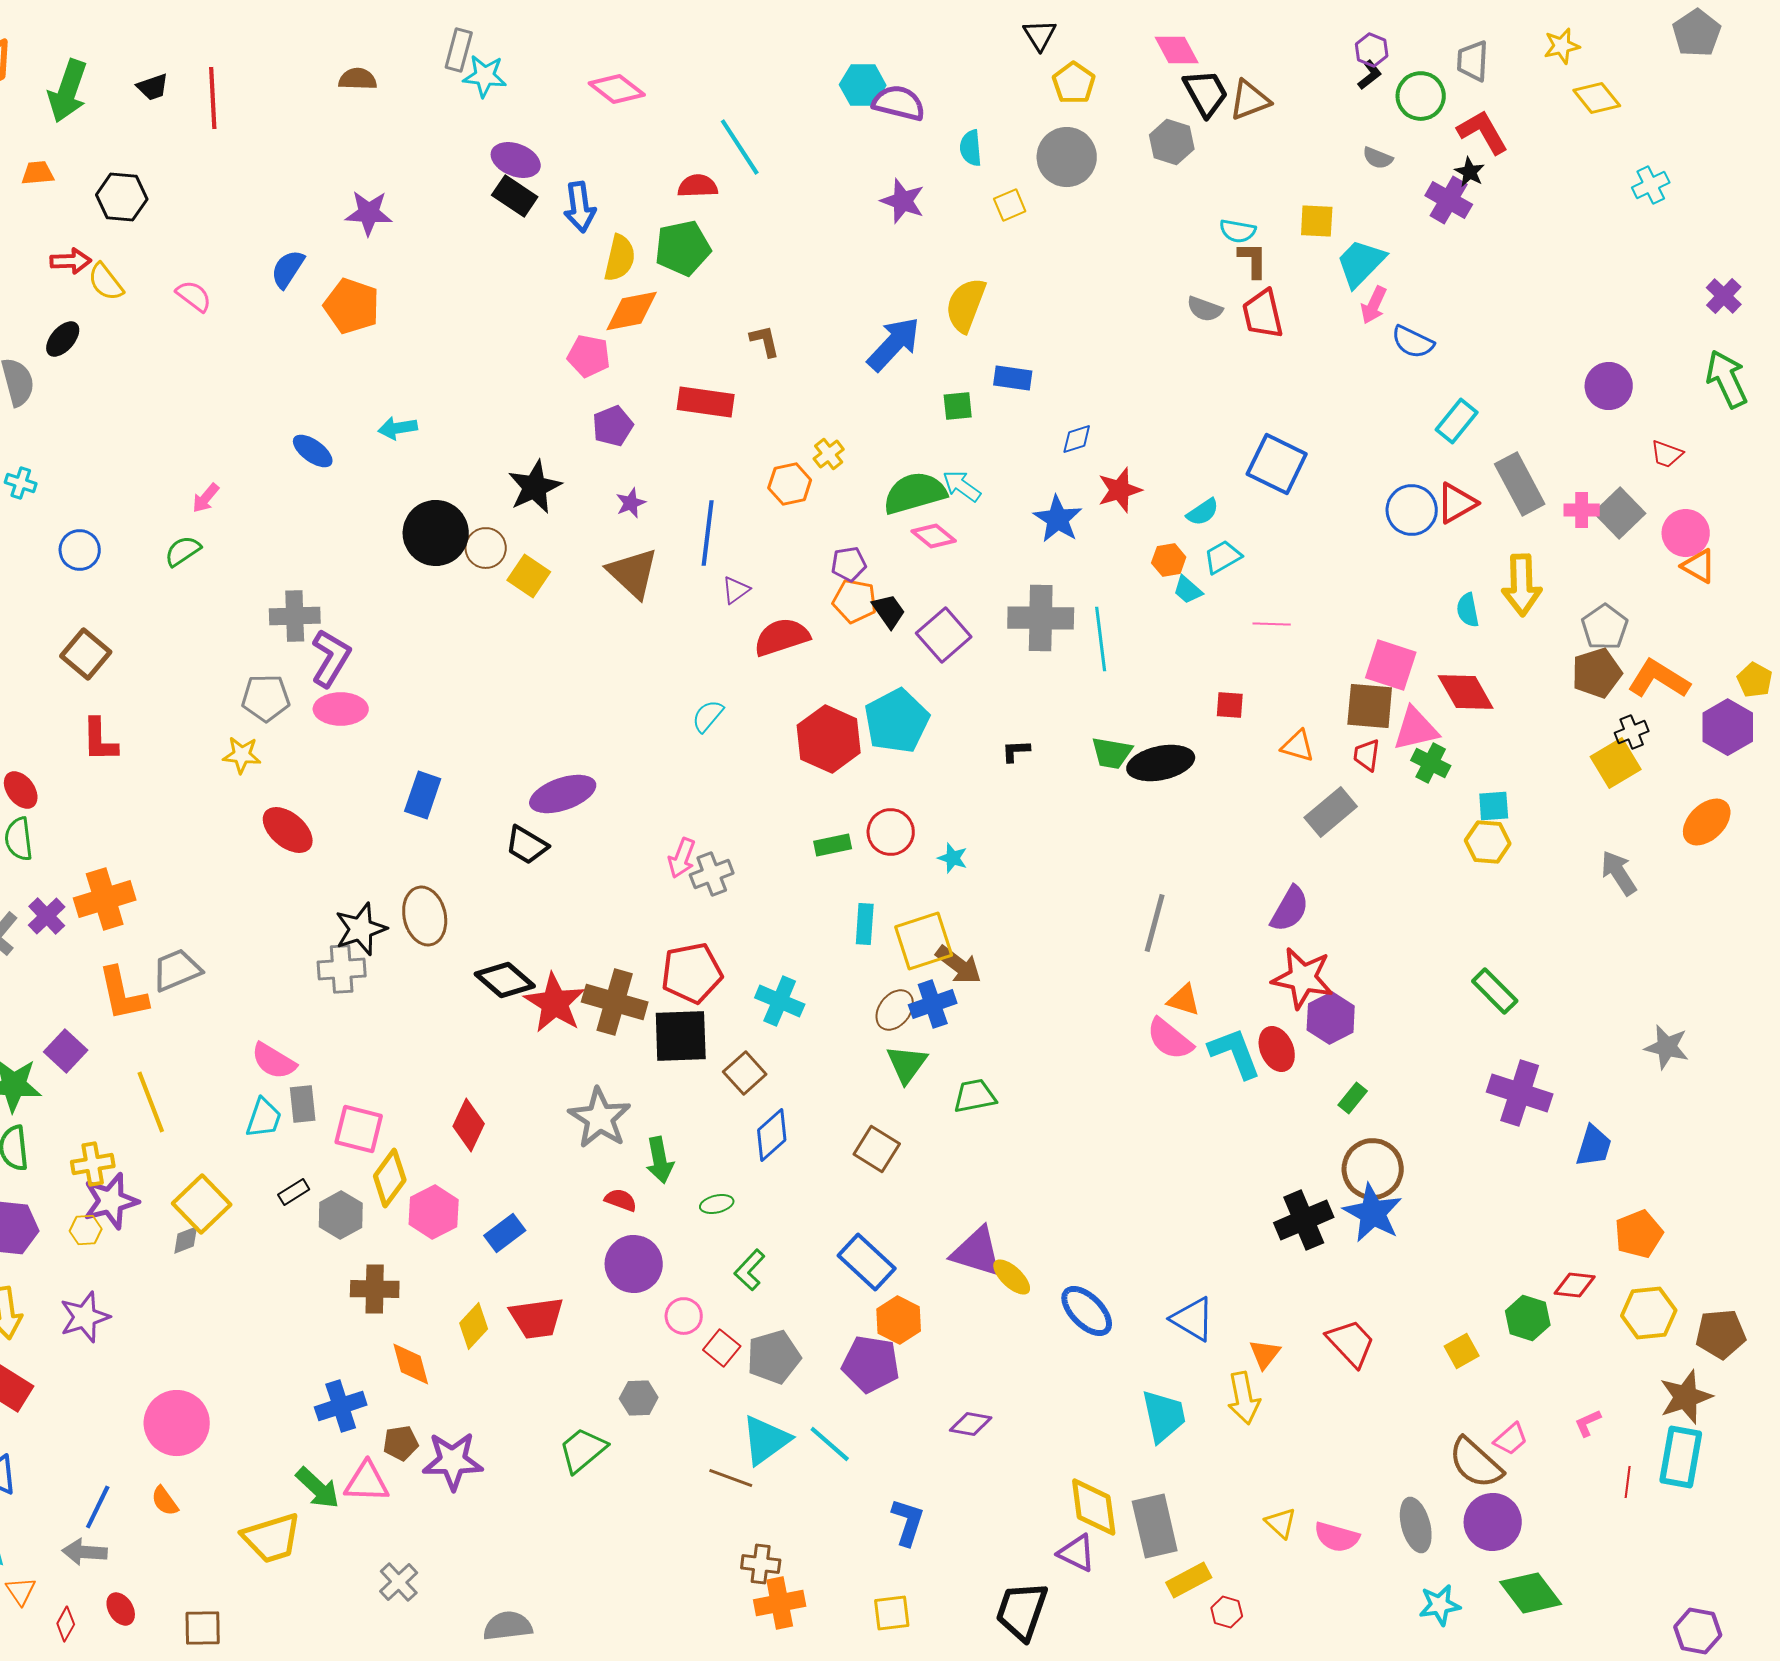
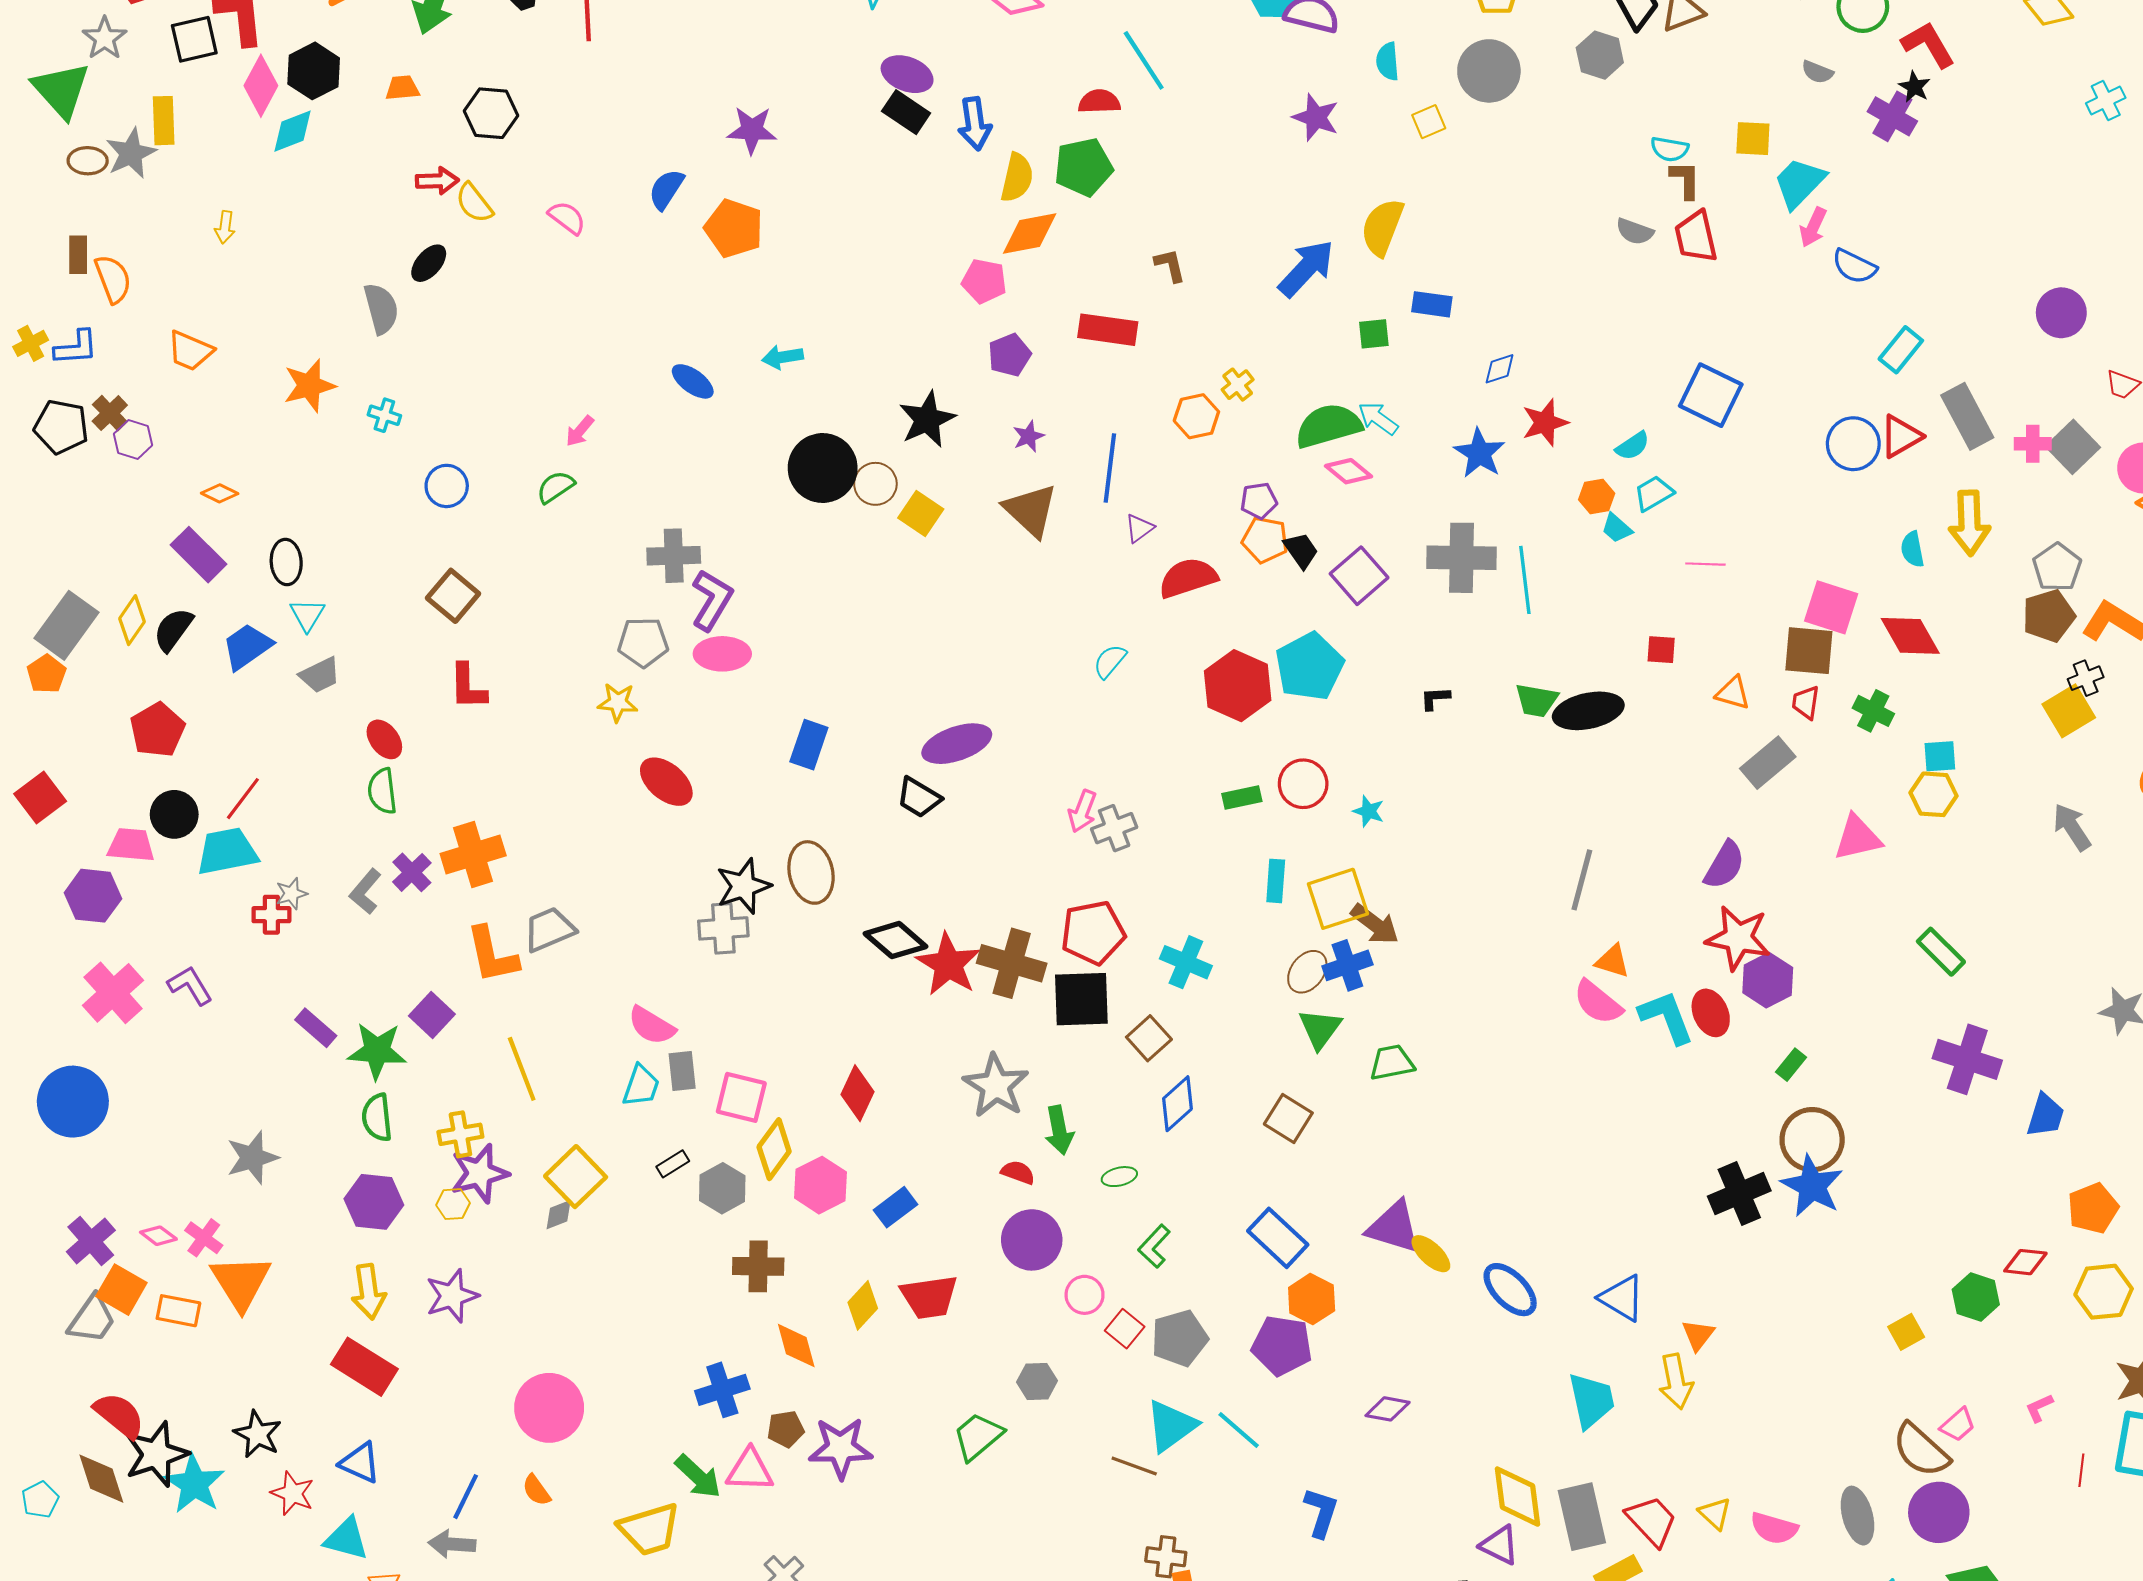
pink triangle: (1416, 729) -> (1858, 838), moved
red trapezoid: (1351, 1343) -> (1652, 1521), moved

